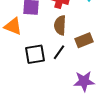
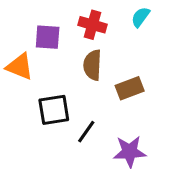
black line: (59, 52) -> (86, 132), moved

